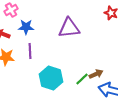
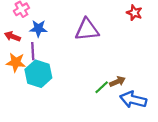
purple line: (30, 51) -> (33, 51), moved
cyan hexagon: (51, 78) -> (38, 74), moved

